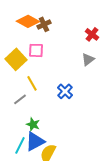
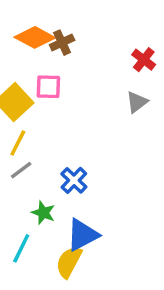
yellow line: (32, 83) -> (18, 143), moved, turned 56
blue cross: (65, 91) -> (74, 180), moved
blue triangle: (35, 141) -> (82, 235), moved

